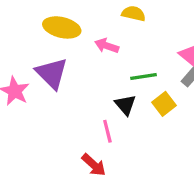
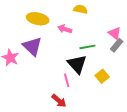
yellow square: (164, 104) -> (102, 76), moved
black triangle: (125, 105) -> (77, 64), size x1.5

